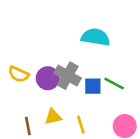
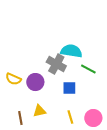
gray cross: (68, 76) -> (56, 64), moved
green line: (114, 84) -> (88, 69), moved
yellow line: (81, 125) -> (70, 117), moved

